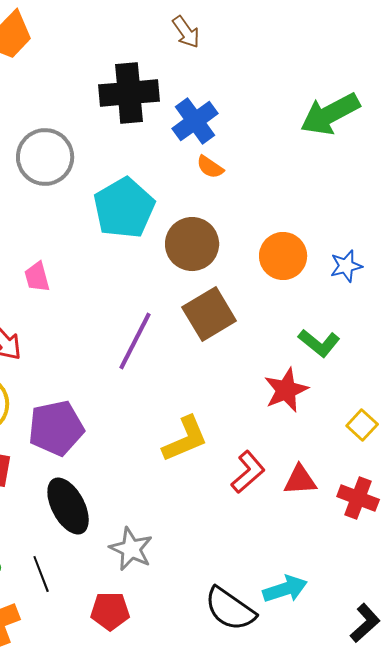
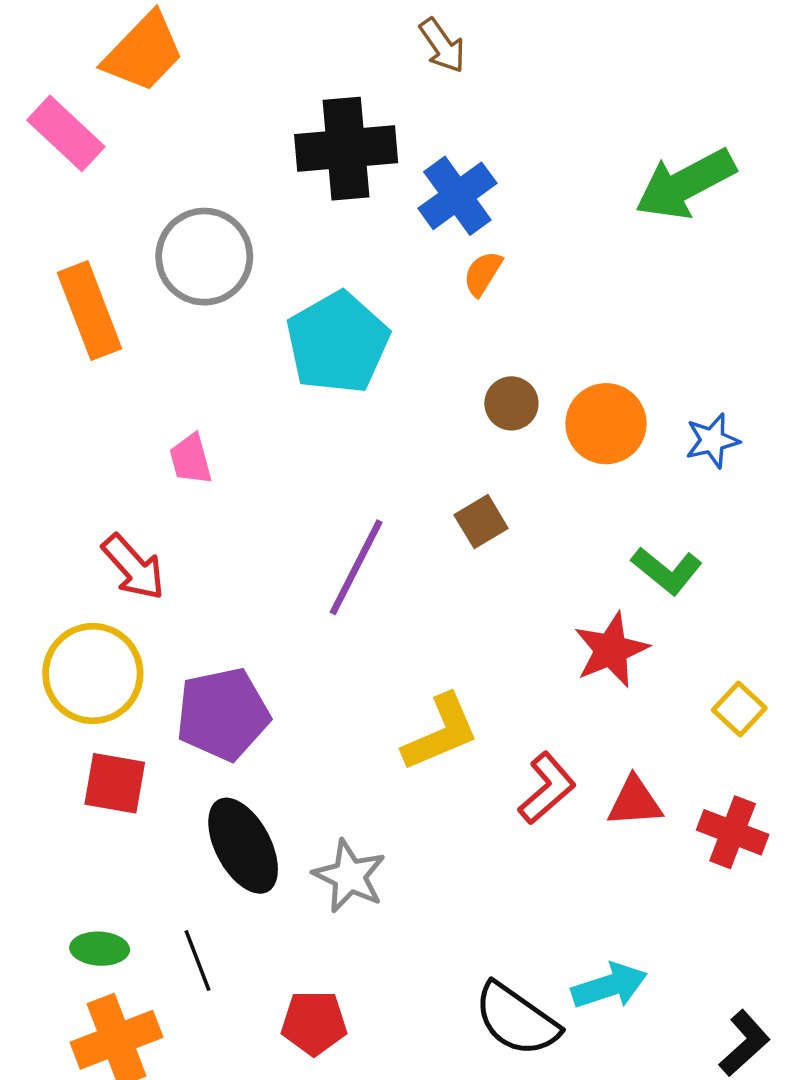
orange semicircle: (210, 167) -> (483, 273), turned 88
brown circle: (192, 244) -> (511, 403), moved, size x0.6
brown square: (209, 314) -> (481, 522), size x0.6
gray star: (131, 549) -> (349, 876), moved

